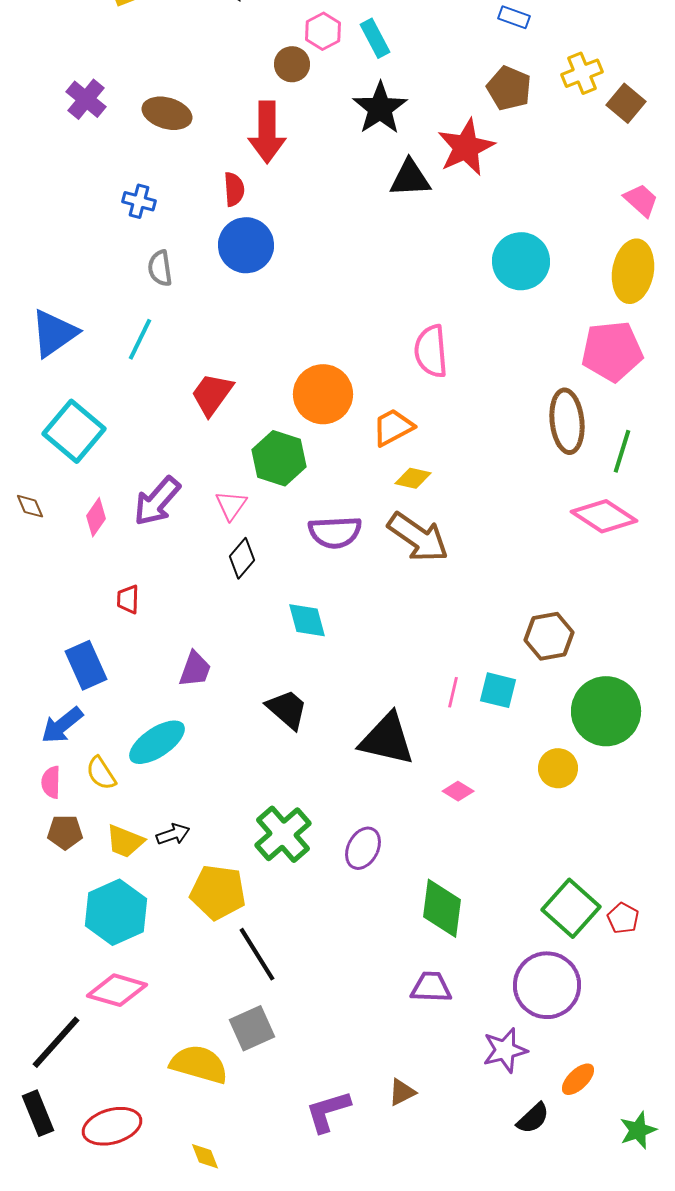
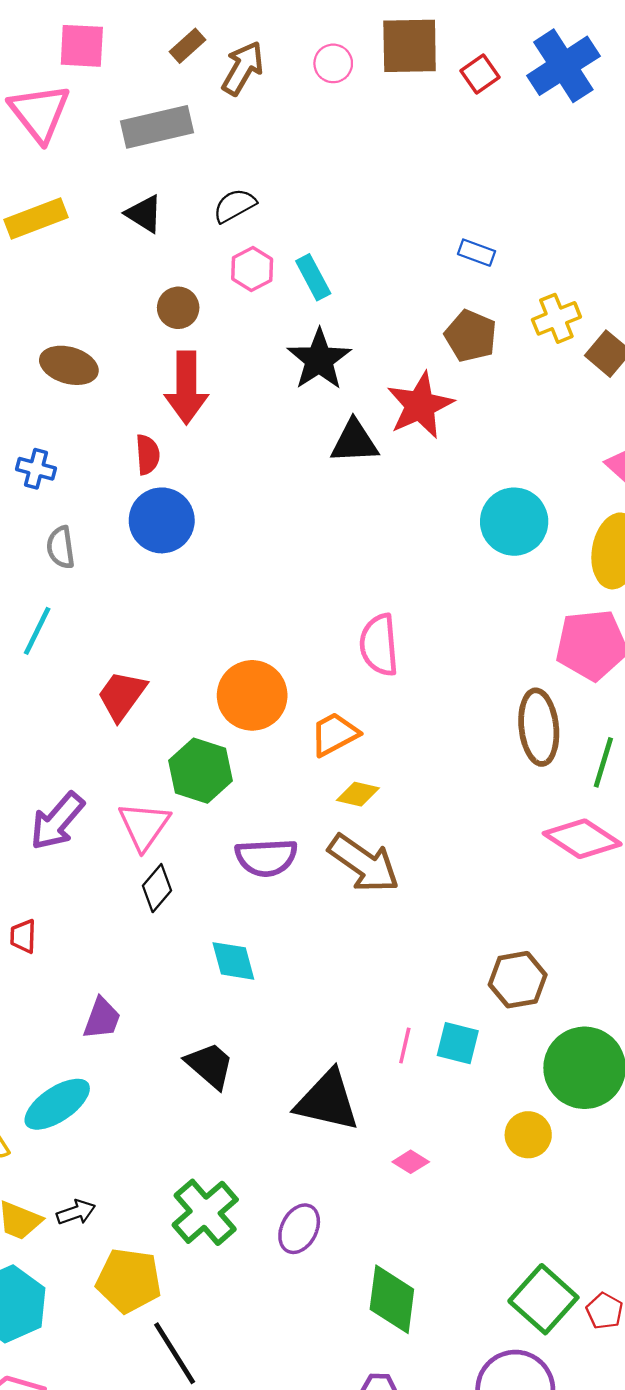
brown circle: (292, 64) -> (178, 308), moved
cyan circle: (521, 261) -> (514, 522), moved
pink triangle: (231, 505) -> (144, 826), size x1.4

